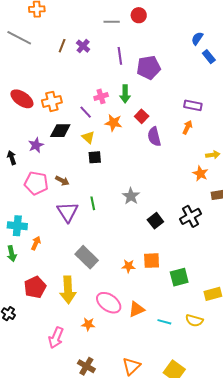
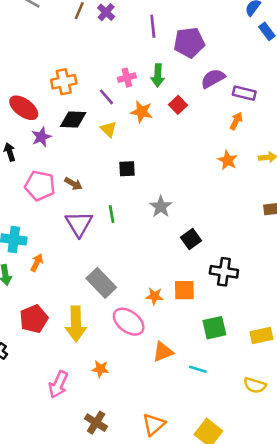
red ellipse: (22, 99) -> (24, 108), moved
purple semicircle: (154, 137) -> (213, 78), moved, turned 72
black square: (95, 157) -> (127, 169), moved
orange star: (200, 174) -> (228, 160), moved
black cross: (191, 216) -> (224, 272), moved, turned 35
green square: (179, 277) -> (214, 328), moved
pink ellipse: (109, 303) -> (129, 322), moved
yellow semicircle: (194, 320) -> (255, 385), moved

